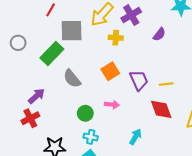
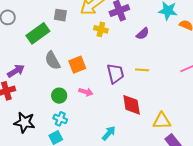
gray square: (72, 31) -> (60, 15), size x0.6
orange square: (110, 71) -> (77, 65), moved
yellow line: (166, 84) -> (142, 70), moved
cyan arrow: (135, 137) -> (109, 133), moved

